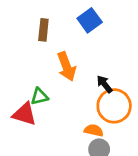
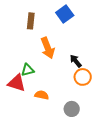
orange circle: (114, 106) -> (83, 77), size x0.7
orange semicircle: (94, 130) -> (42, 95), moved

